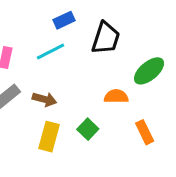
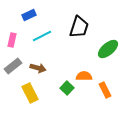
blue rectangle: (64, 20) -> (29, 15), moved
orange semicircle: (116, 96) -> (84, 76), moved
yellow rectangle: (49, 137) -> (30, 93), moved, turned -42

